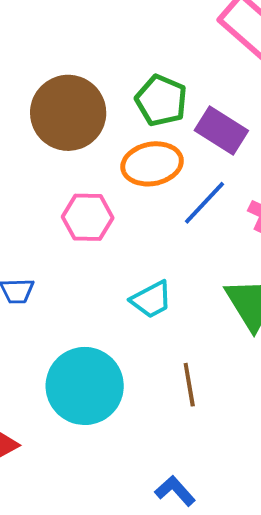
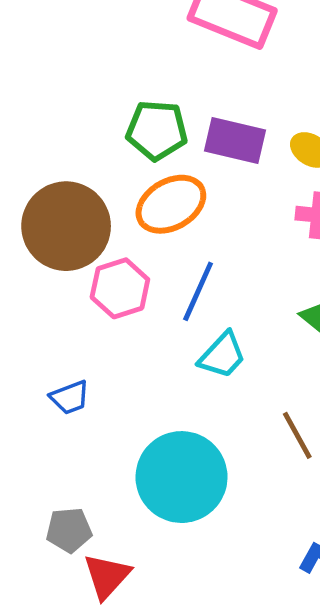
brown circle: (68, 113) -> (66, 226), moved
blue line: (205, 203) -> (198, 291), moved

